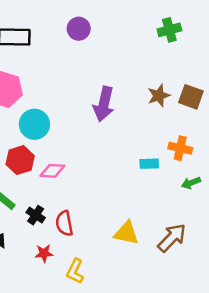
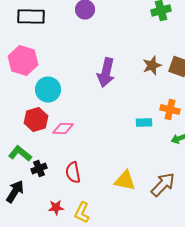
black cross: (36, 215) -> (39, 168), moved, turned 35
red star: (44, 253) -> (56, 208), moved

